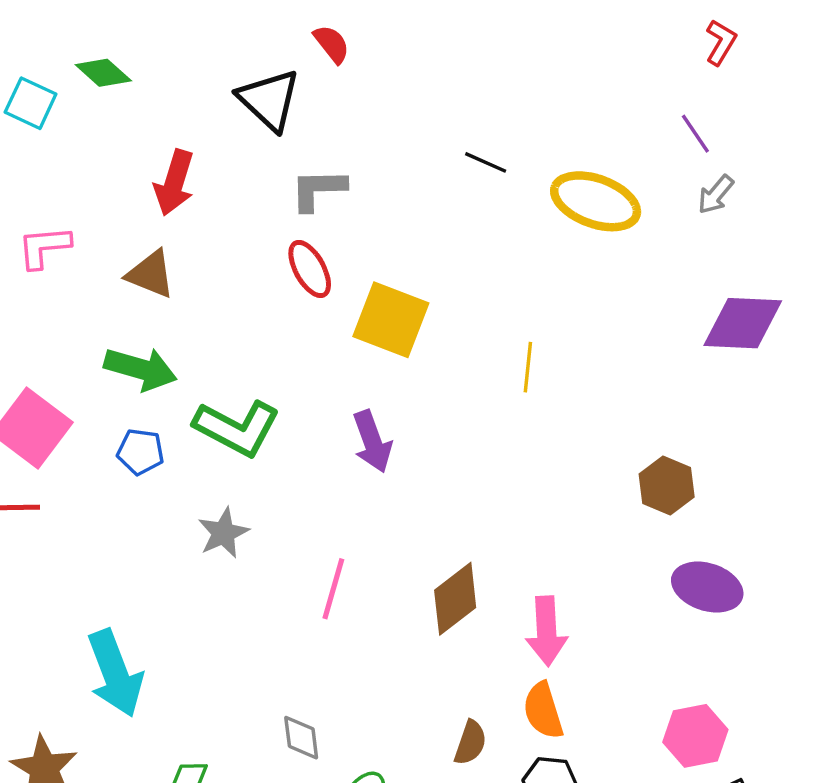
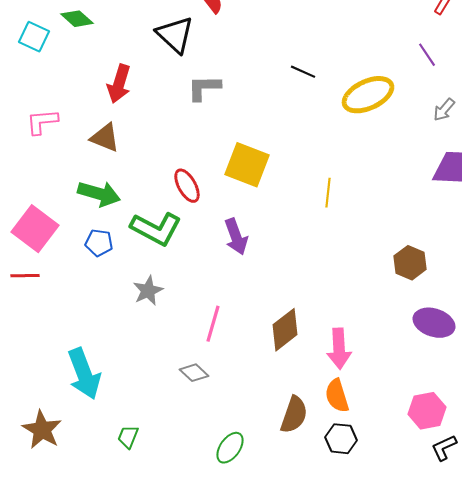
gray arrow: (716, 195) -> (444, 110), moved
yellow ellipse: (596, 201) -> (368, 95), turned -45
red ellipse: (310, 269) -> (187, 186), moved
gray diamond: (301, 738) -> (194, 373), moved, turned -40
brown semicircle: (470, 743) -> (294, 415), size x1.4

